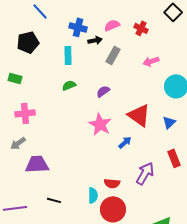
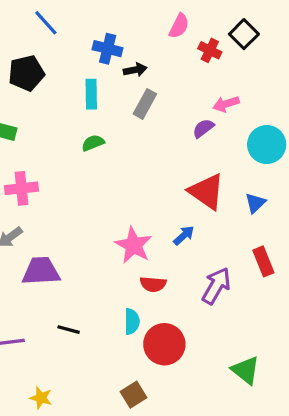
black square: (173, 12) -> (244, 34), moved
pink semicircle: (112, 25) -> (179, 26), moved, turned 140
gray rectangle: (113, 55) -> (145, 104), moved
purple semicircle: (103, 91) -> (203, 128), moved
pink star: (100, 124) -> (134, 245), moved
red semicircle: (112, 183) -> (153, 284), moved

